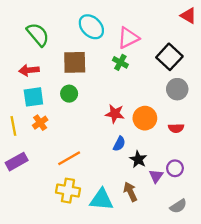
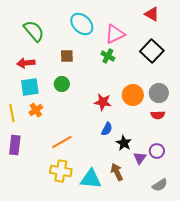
red triangle: (188, 16) -> (152, 14), moved
brown square: (75, 62) -> (67, 56), size x0.6
gray circle: (177, 89) -> (159, 93), moved
orange circle: (145, 118) -> (133, 95), moved
purple rectangle: (17, 162) -> (15, 145), turned -54

